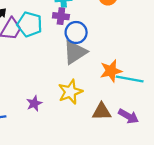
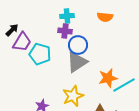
cyan pentagon: (30, 24) -> (40, 54), moved
cyan line: (130, 79) -> (124, 85), turned -40

